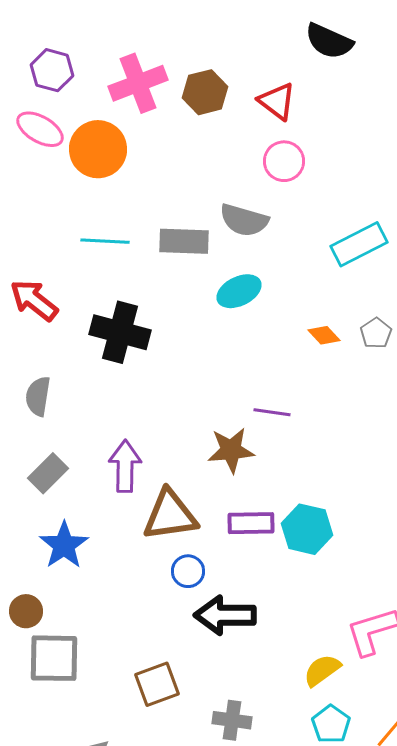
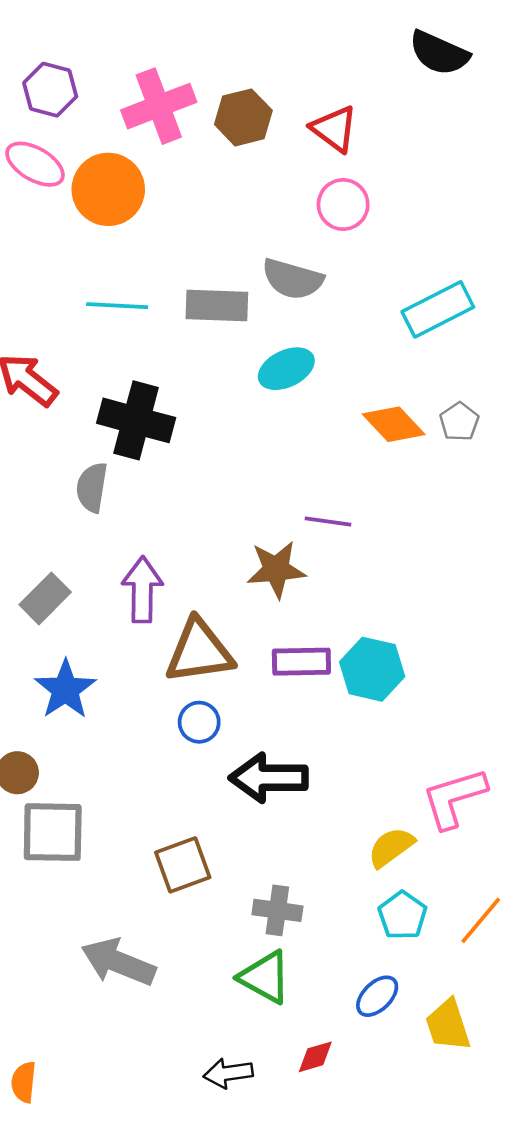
black semicircle: (329, 41) -> (439, 53), moved
orange diamond: (324, 335) -> (394, 424), size x1.5
gray semicircle: (38, 396) -> (92, 487), moved
blue circle: (188, 571) -> (199, 722), moved

